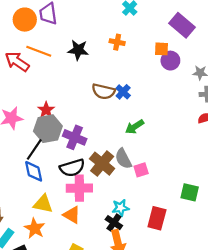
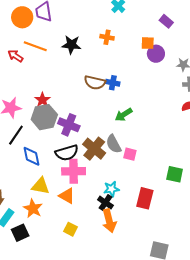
purple rectangle: (182, 25) -> (166, 21), size x0.6
red arrow: (17, 62) -> (15, 56), size x0.7
blue cross: (123, 92) -> (113, 83), turned -32
black line: (34, 149) -> (16, 135), moved
pink square: (141, 170) -> (130, 154), turned 32

